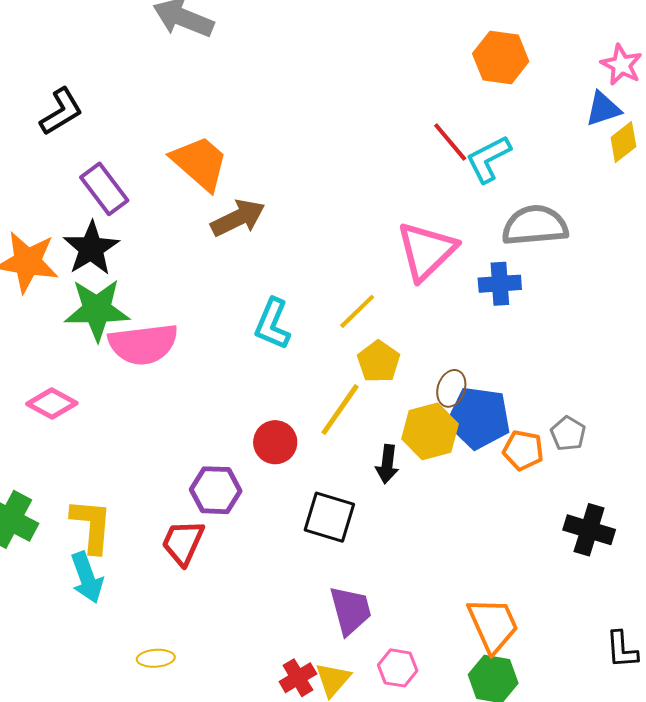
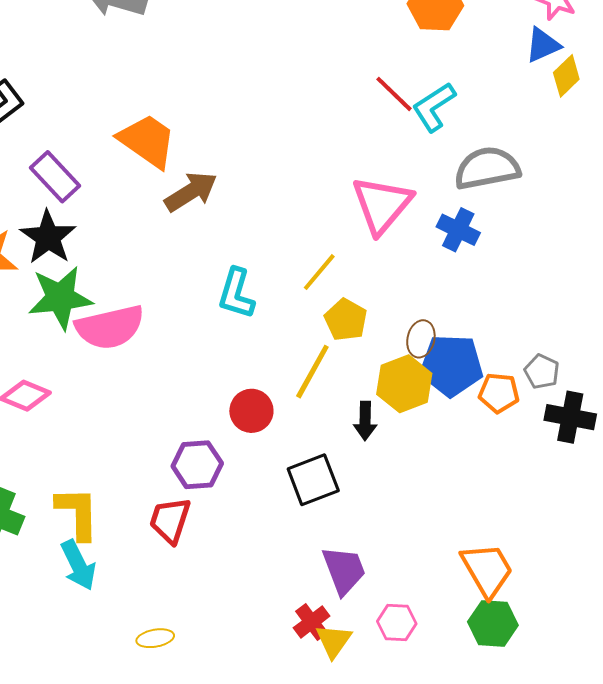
blue cross: (500, 284) -> (458, 230), turned 36
black square: (329, 517) -> (313, 480), turned -32
black cross: (589, 530) -> (570, 417), moved
red cross: (298, 678) -> (312, 622), moved

